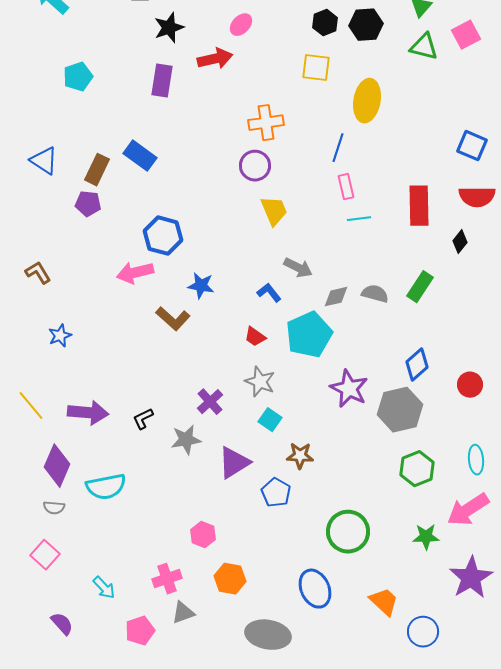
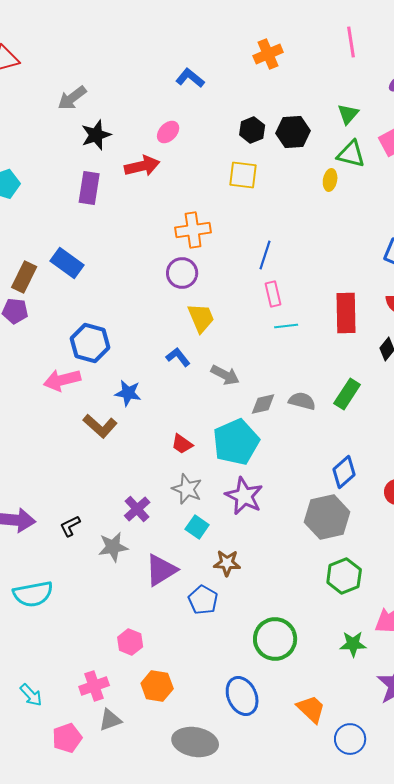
yellow ellipse: (367, 101) -> (330, 180), moved, size x0.5
blue L-shape: (269, 293) -> (178, 357), moved
purple star: (349, 389) -> (244, 496), moved

